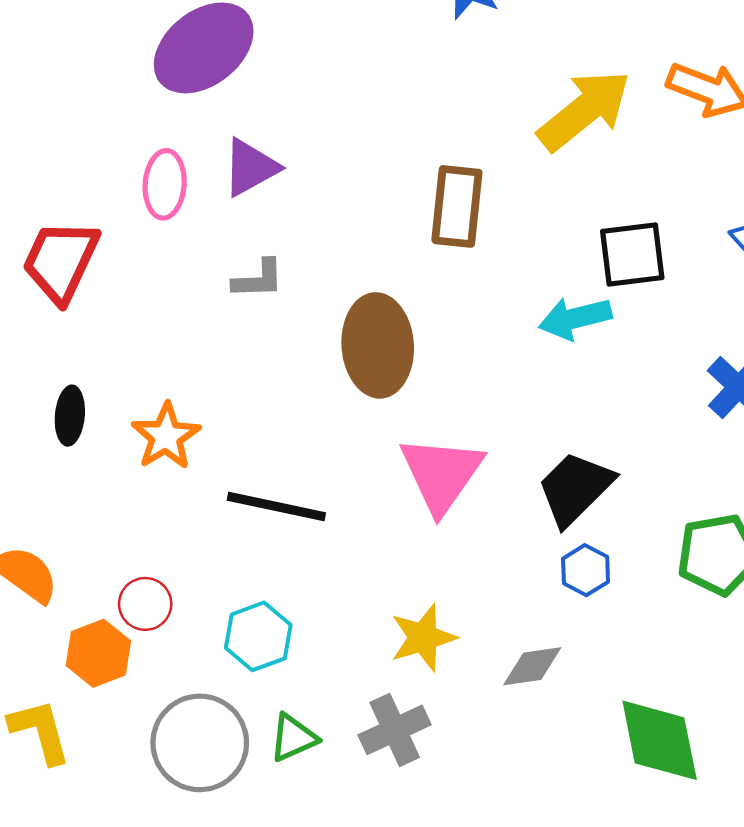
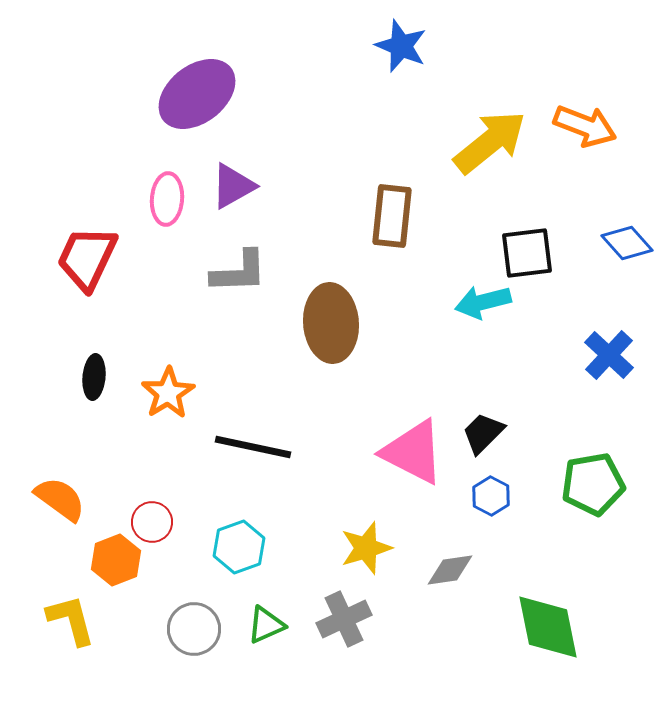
gray L-shape: (258, 279) -> (239, 272), size x1.4
pink triangle: (441, 474) -> (413, 452), moved, turned -38
black trapezoid: (575, 488) -> (483, 433), size x0.7
gray circle: (200, 743) -> (194, 629), size x0.7

